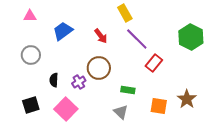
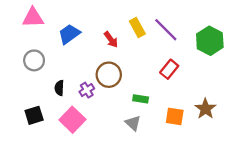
yellow rectangle: (125, 13) -> (137, 27), moved
pink triangle: (30, 16) -> (33, 18), size x1.5
purple line: (137, 39) -> (166, 30), moved

